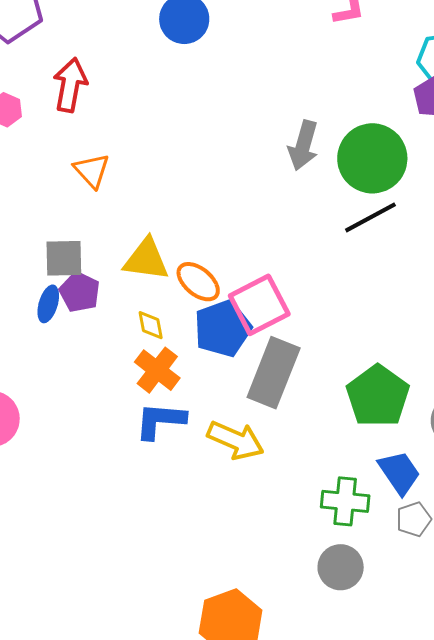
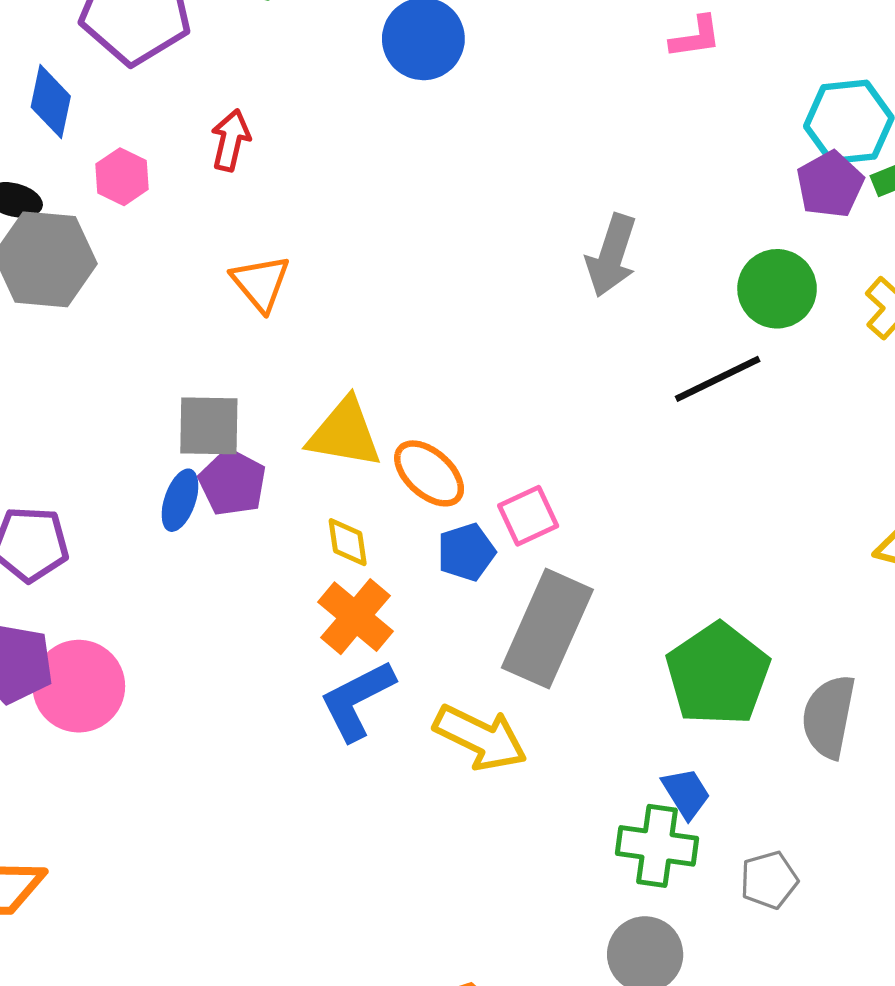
red arrow: (70, 85) -> (231, 140), size x0.7
green circle: (372, 158) -> (777, 289), moved, size x0.7
pink square: (259, 305) -> (528, 516), size x0.6
blue pentagon: (223, 328) -> (466, 552), size x0.6
blue L-shape: (160, 421) -> (357, 700), turned -34
blue trapezoid: (399, 473) -> (686, 793), moved, size x0.7

